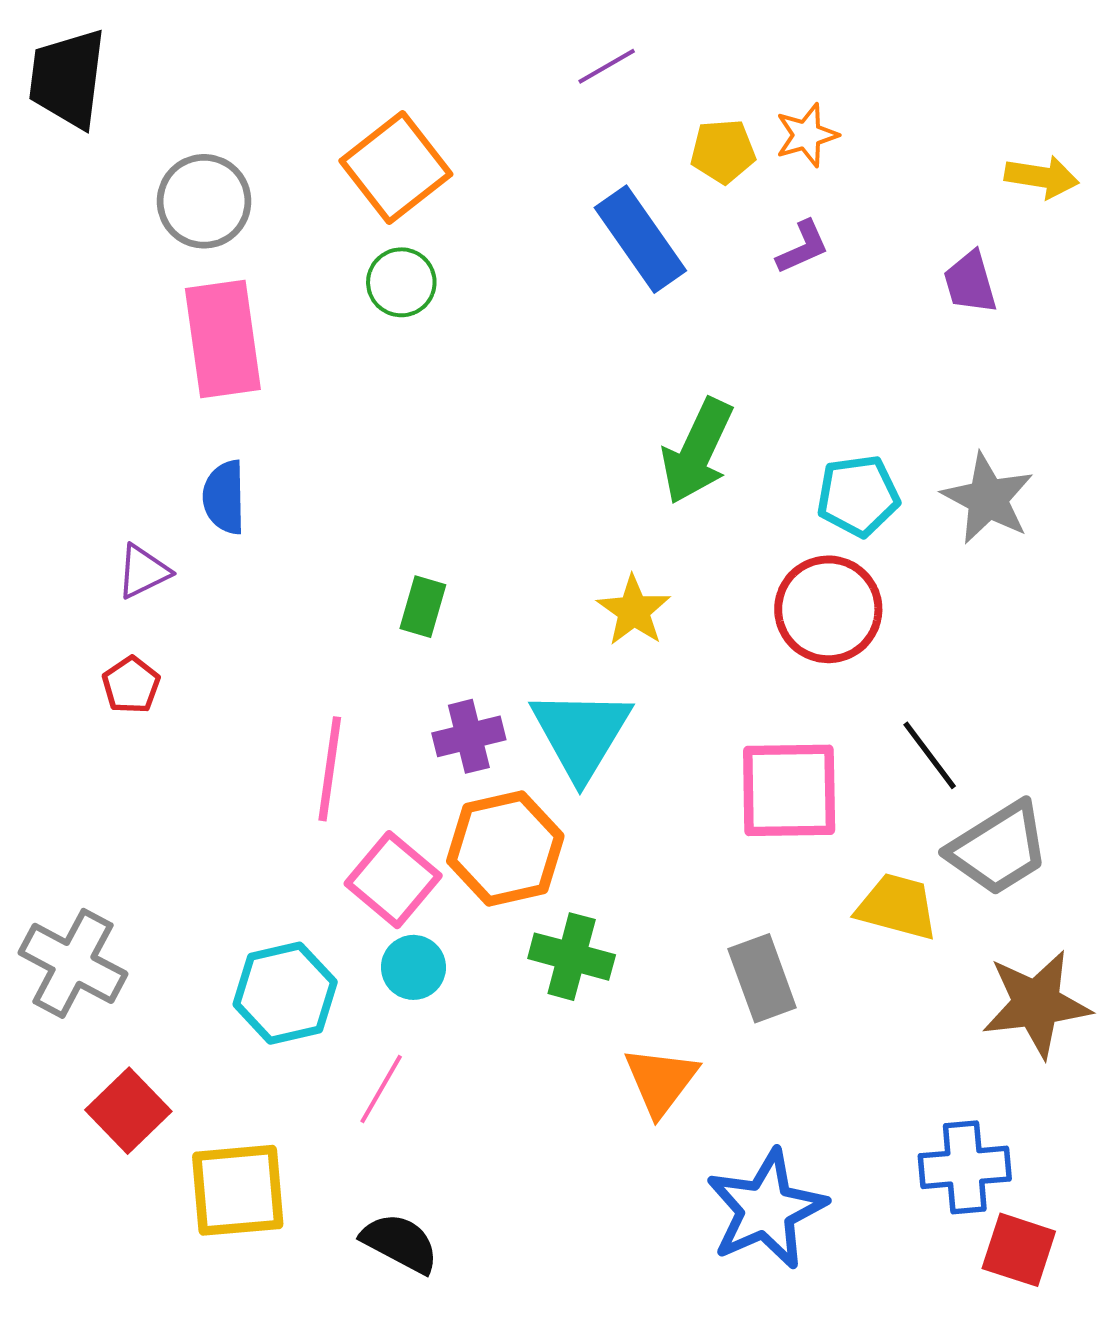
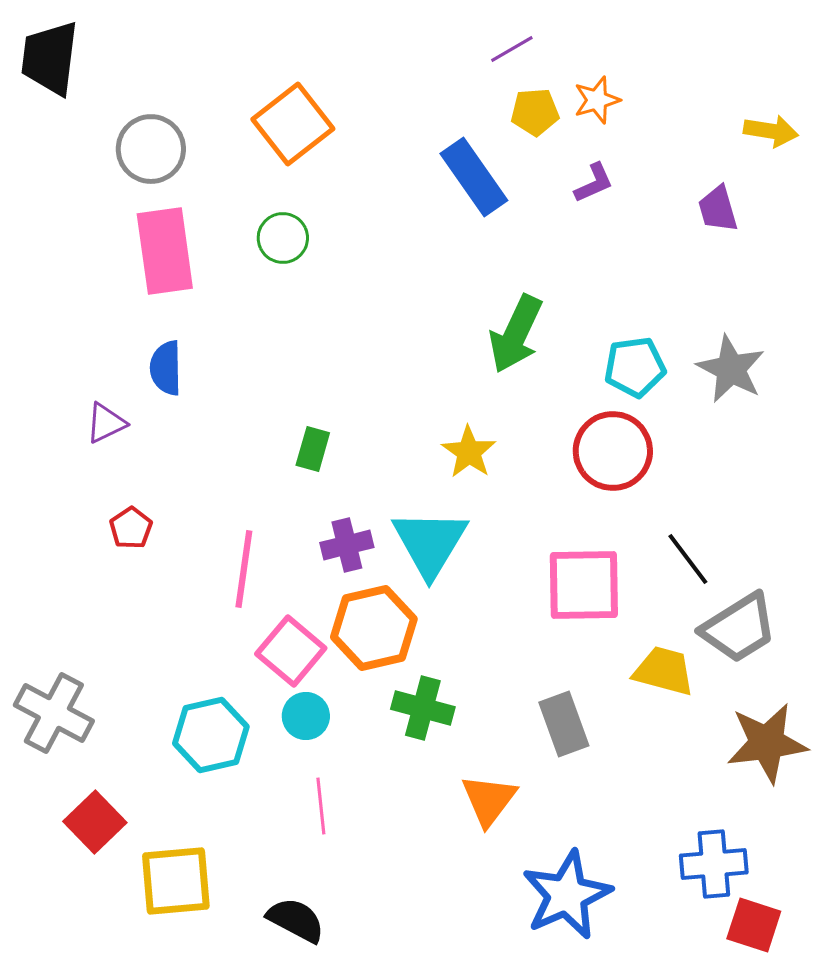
purple line: (607, 66) -> (512, 49), moved
green circle: (401, 282) -> (283, 238), moved
red pentagon: (131, 685) -> (131, 528), moved
pink line: (381, 1089) -> (321, 806), moved, turned -36

